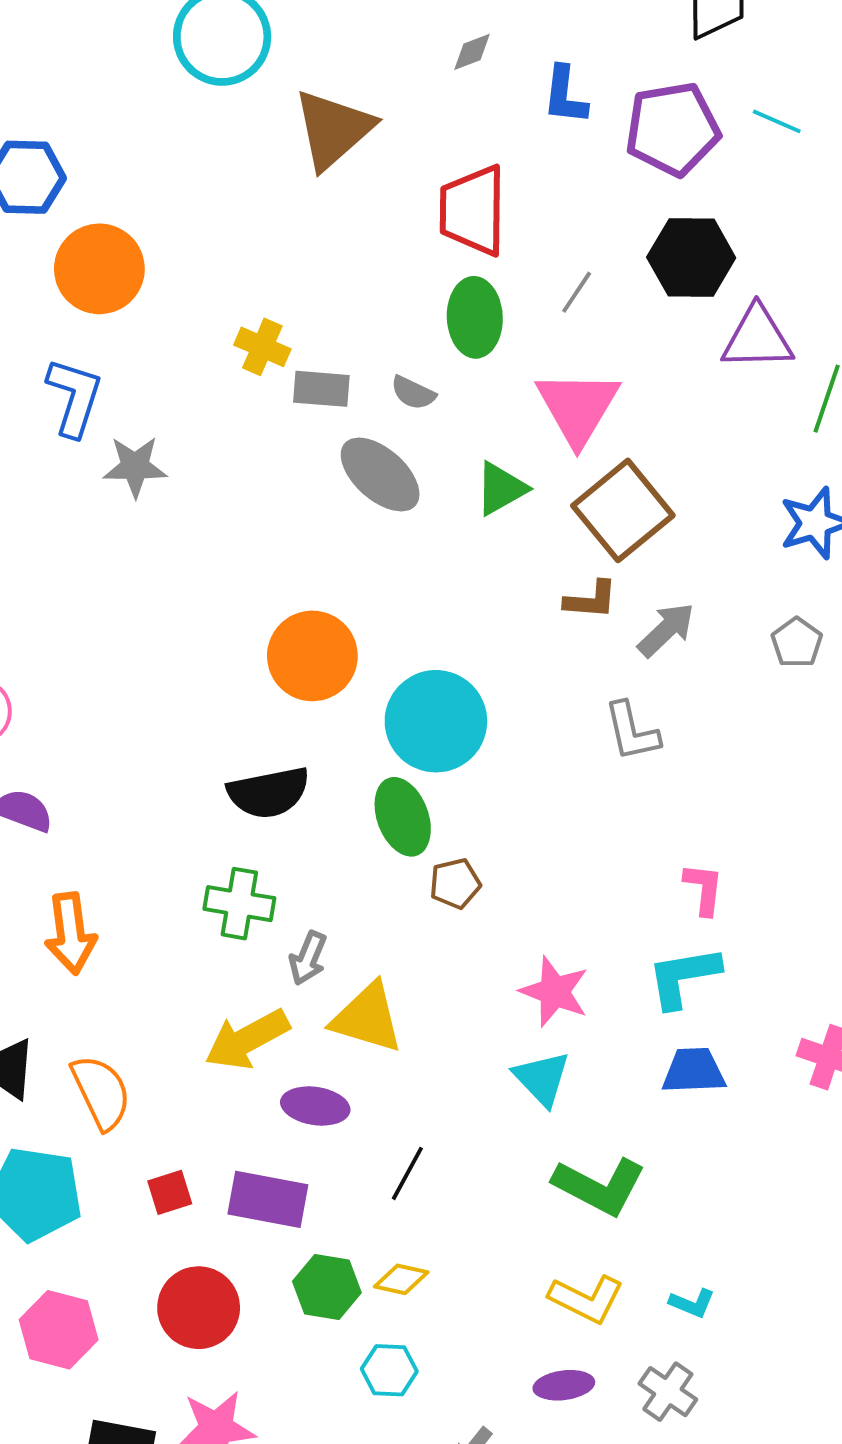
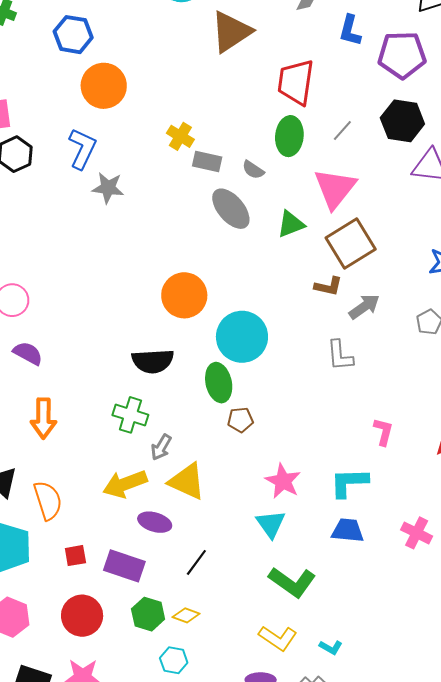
pink L-shape: (704, 889) -> (383, 432), moved

